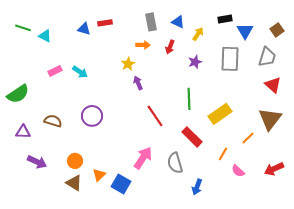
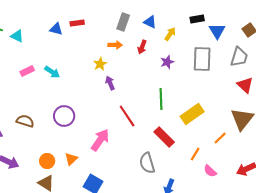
gray rectangle: (151, 22) -> (123, 22), turned 30
pink arrow: (143, 158) -> (100, 140), moved
orange triangle: (99, 175) -> (71, 159), moved

